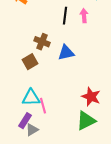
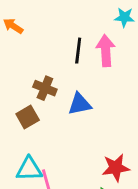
pink arrow: (84, 16) -> (106, 51), size x1.5
red star: (91, 97) -> (116, 168), turned -30

